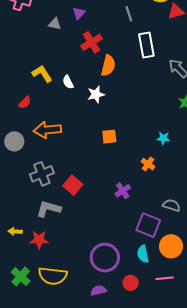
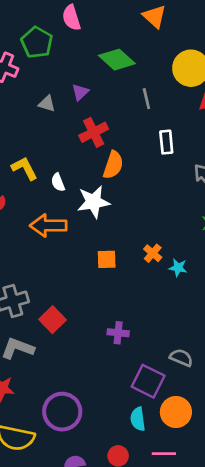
white rectangle: (146, 45) -> (166, 142), size x0.7
white star: (96, 94) -> (93, 202), size x1.4
orange arrow: (47, 130) -> (48, 226), moved
orange cross: (148, 164) -> (153, 253), moved
purple cross: (123, 191) -> (118, 333), turned 35
purple circle: (105, 258) -> (62, 412), moved

